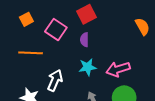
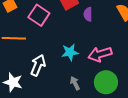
purple semicircle: (84, 40) -> (88, 14), moved

